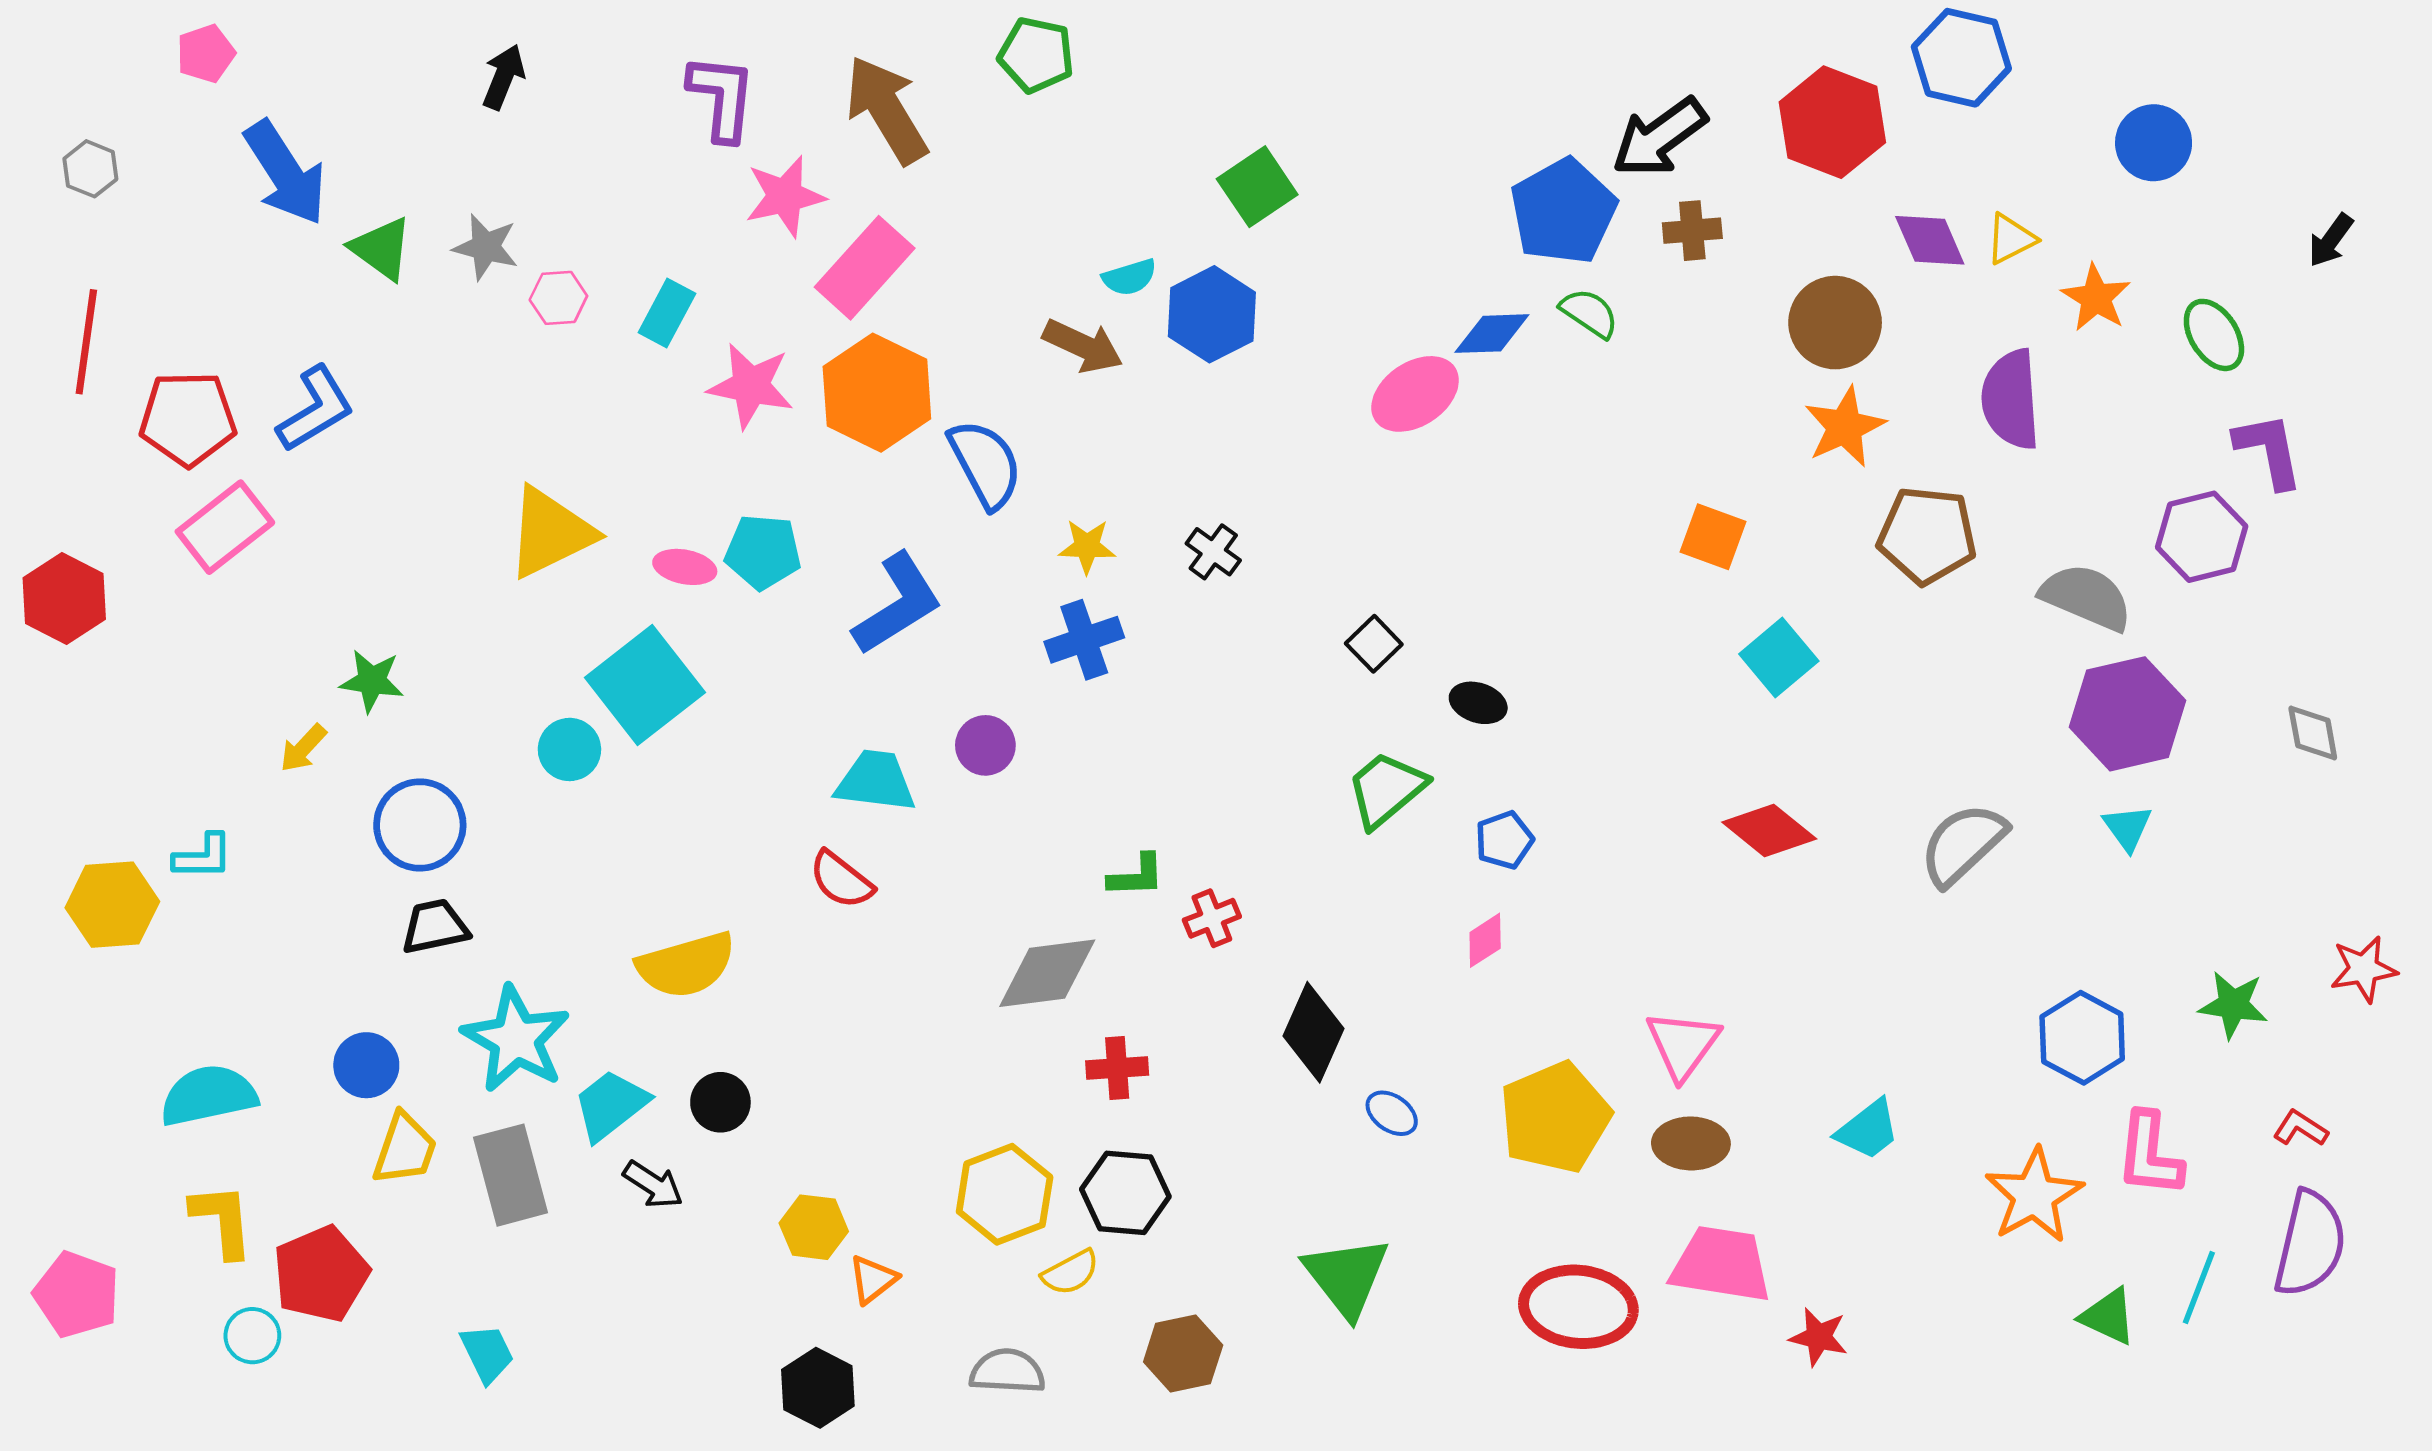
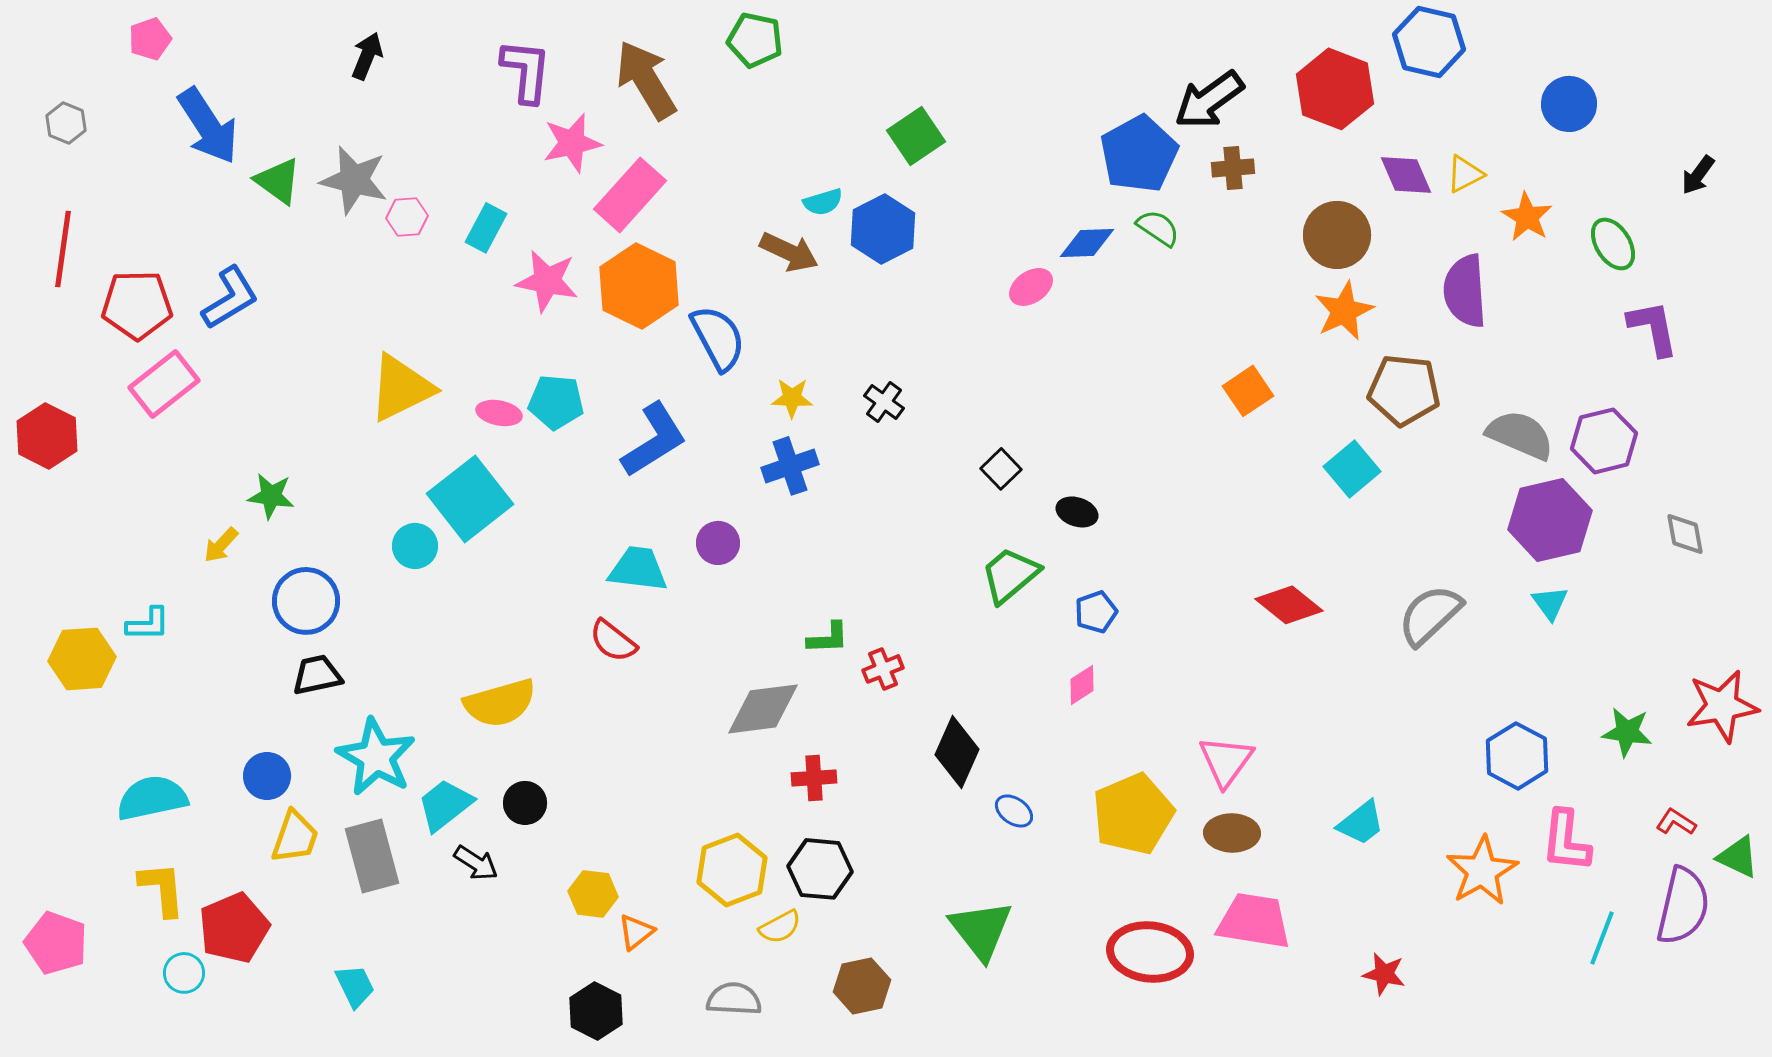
gray star: (486, 247) -> (354, 180), size x1.4
pink ellipse: (1415, 394) -> (1031, 287), size x0.7
orange square: (1713, 537) -> (1248, 391), turned 36
purple hexagon: (2202, 537) -> (1604, 441), moved
cyan square: (1779, 658) -> (1352, 469), moved
red star: (2364, 969) -> (1722, 706), size x1.5
green triangle: (2108, 1316) -> (1738, 857), moved
red star: (1819, 1337) -> (1384, 974), moved

